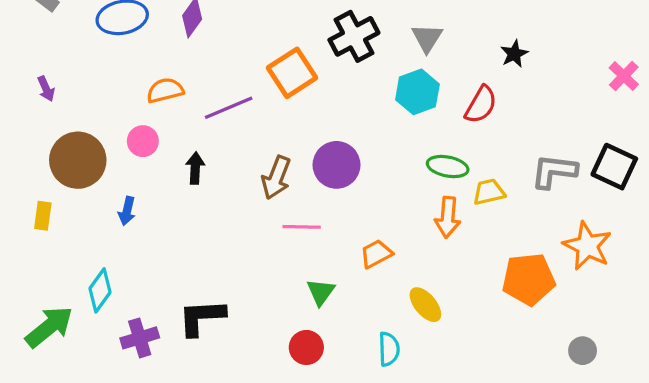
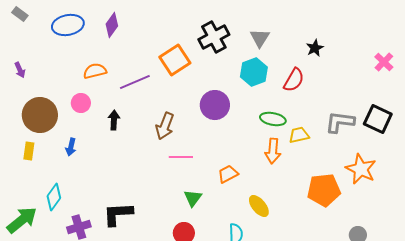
purple circle: (336, 165) -> (215, 105), moved
yellow rectangle: (43, 216) -> (29, 151), moved

